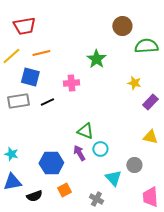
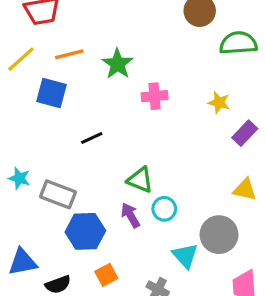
green star: (96, 59) -> (118, 64), moved
pink cross: (71, 83) -> (155, 96), moved
gray rectangle: (18, 101) -> (58, 194), moved, turned 30
black line: (47, 102) -> (92, 138), moved
cyan star: (11, 154) -> (19, 178), moved
gray circle: (134, 165) -> (219, 235), size x1.5

